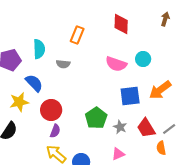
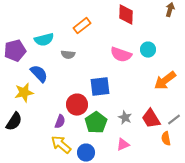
orange rectangle: (77, 35) -> (82, 26), turned 30
cyan semicircle: (39, 49) -> (44, 40), turned 78
blue square: (130, 96) -> (100, 87), moved
red circle: (51, 110) -> (77, 105), moved
green pentagon: (96, 118) -> (96, 123), moved

